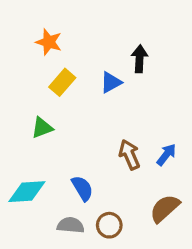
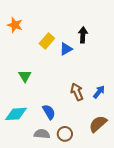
orange star: (49, 42) -> (15, 25), moved
yellow rectangle: (62, 82) -> (47, 41), moved
green triangle: (42, 128) -> (25, 76), turned -40

